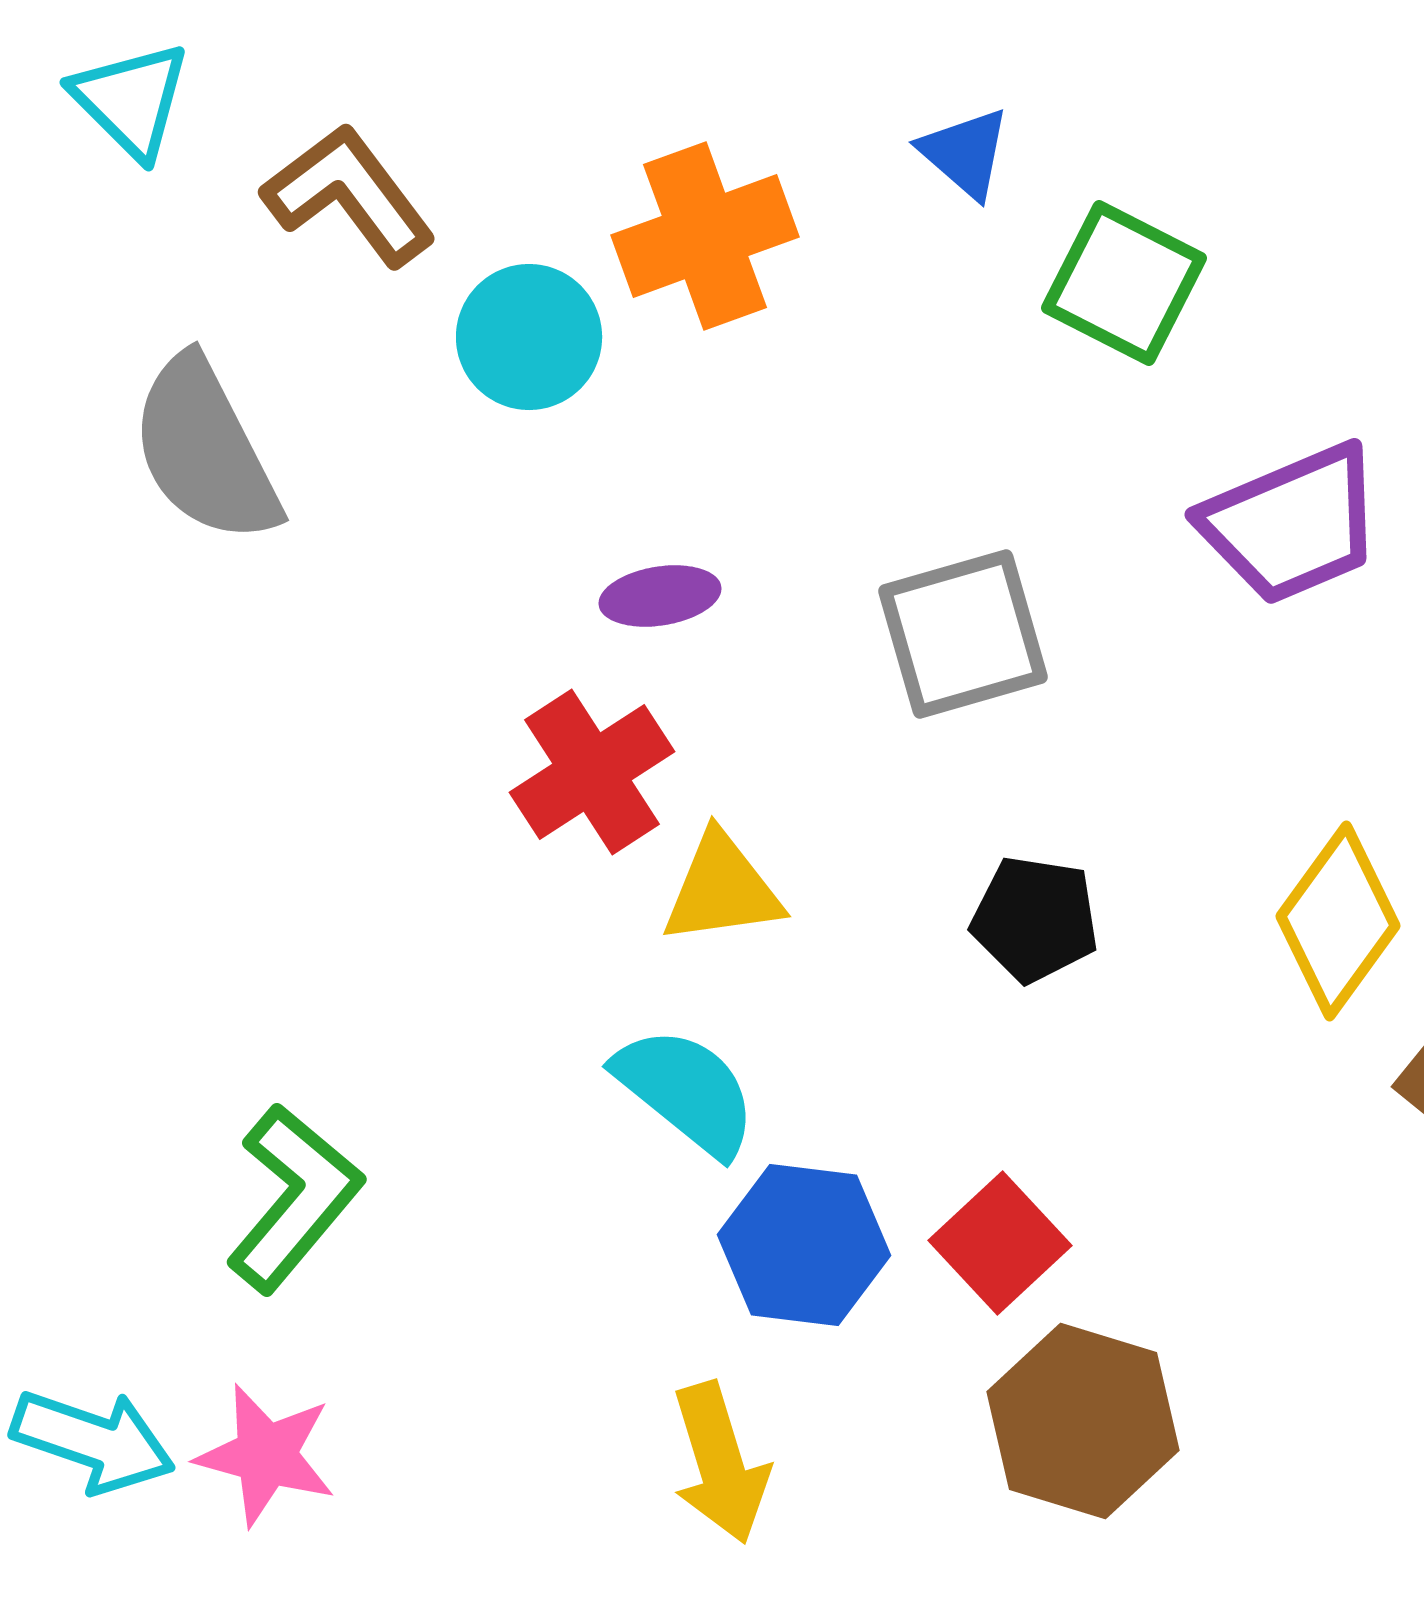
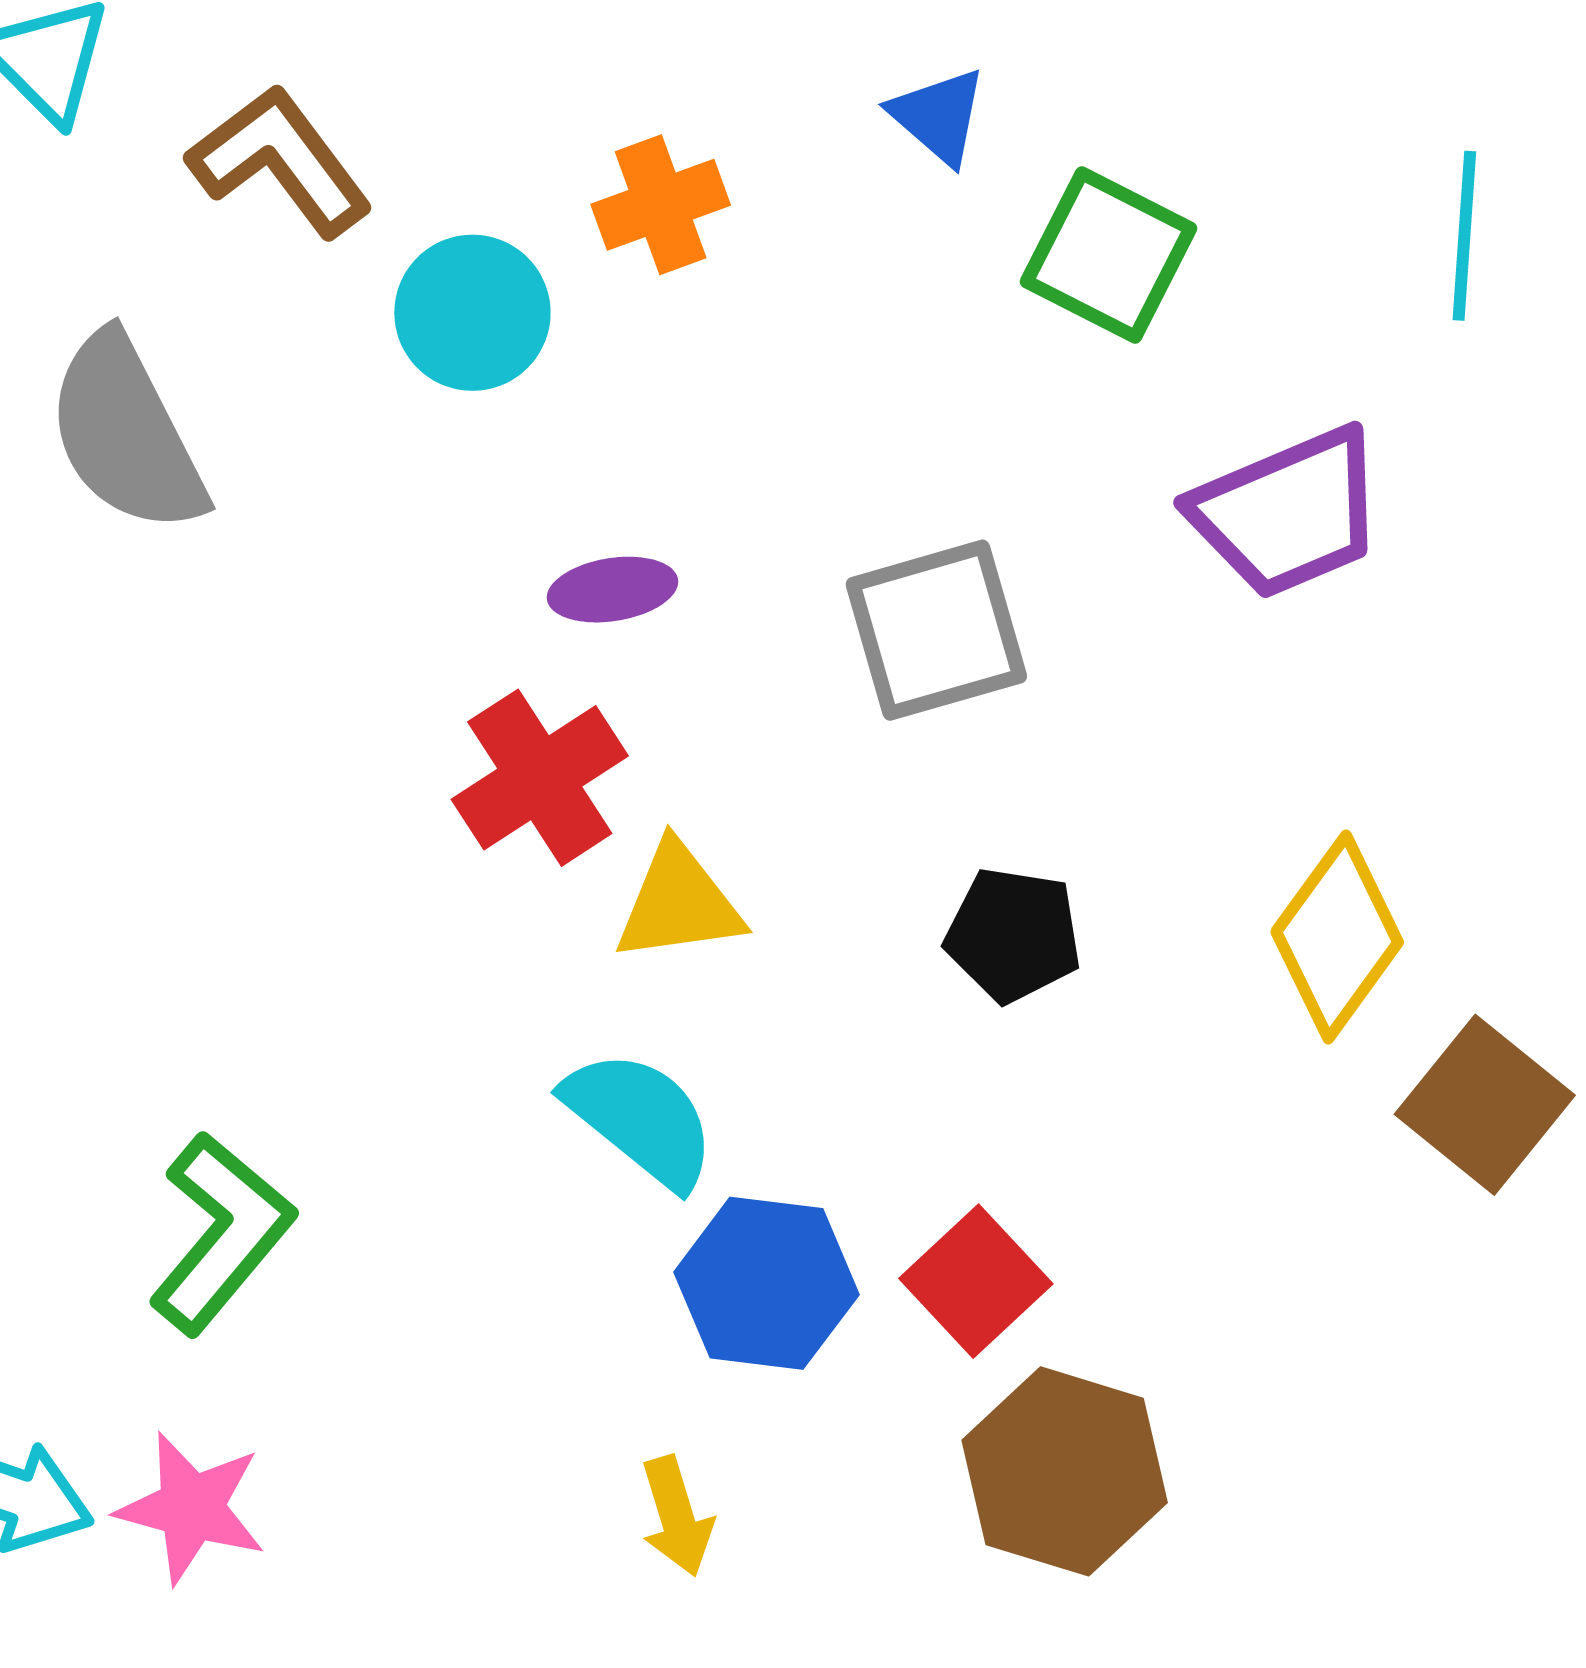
orange cross: (705, 236) -> (661, 205), size x0.7
yellow arrow: (720, 1463) -> (677, 1516), size x0.7

